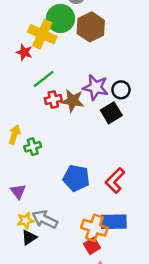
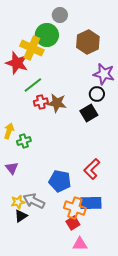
brown hexagon: (91, 27) -> (88, 42), moved
red star: (24, 52) -> (17, 63), size x1.6
purple star: (96, 87) -> (104, 74), moved
blue pentagon: (76, 178) -> (60, 181), moved
purple triangle: (18, 191) -> (12, 168), moved

